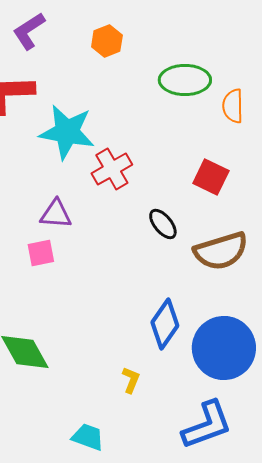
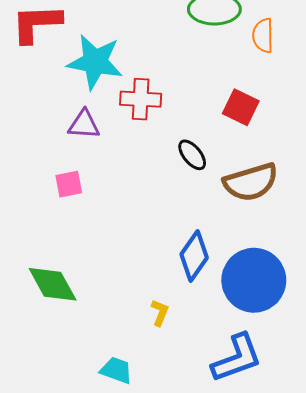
red cross: (112, 169) -> (141, 99), turned 33
purple triangle: (56, 214) -> (84, 124), moved

